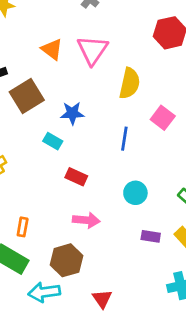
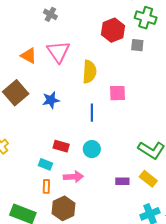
pink square: (163, 118) -> (118, 93), turned -30
cyan rectangle: (53, 141) -> (45, 164), moved
cyan circle: (135, 193) -> (92, 149), moved
orange rectangle: (23, 227) -> (46, 186), moved

